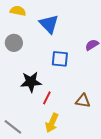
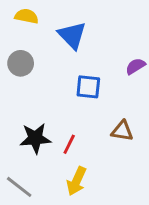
black star: (31, 82) -> (35, 138), moved
brown triangle: (83, 101) -> (122, 131), moved

